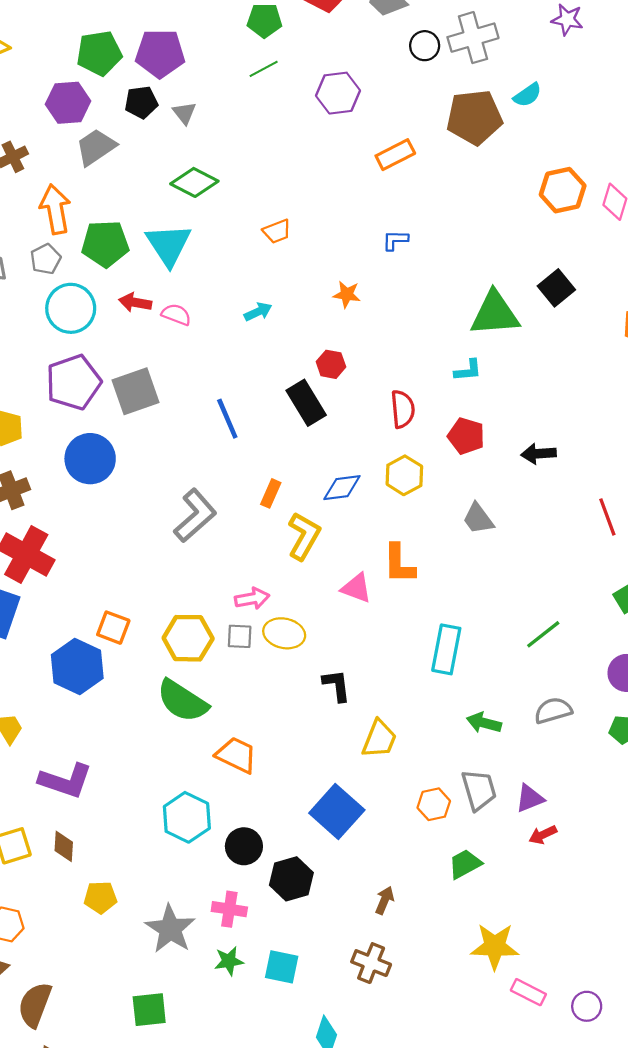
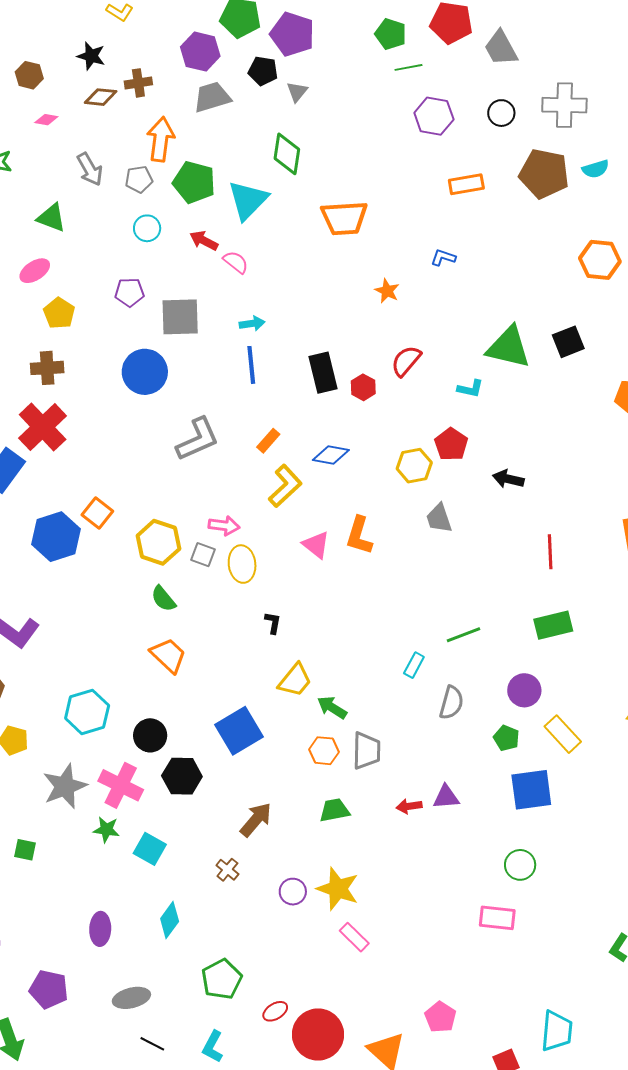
black circle: (425, 46) -> (501, 113), moved
green line: (264, 69) -> (408, 67), moved
green diamond: (194, 182) -> (287, 154), turned 54
orange trapezoid: (277, 231) -> (344, 218), size x1.8
cyan circle: (71, 308) -> (147, 228), size x0.6
cyan arrow: (258, 312) -> (252, 323), moved
red hexagon: (331, 364) -> (363, 387), moved
purple pentagon: (73, 382) -> (129, 292), size x0.6
red semicircle: (403, 409) -> (406, 361), moved, turned -152
blue circle: (90, 459) -> (145, 372), moved
yellow hexagon: (404, 475) -> (414, 466), moved
yellow ellipse: (284, 633) -> (242, 564), turned 54
cyan rectangle: (446, 649) -> (414, 665), moved, size x0.6
black L-shape: (337, 685) -> (273, 623), size x0.7
green semicircle: (182, 701) -> (163, 599), moved, size x0.6
gray semicircle: (553, 711) -> (451, 703), turned 104
green arrow: (484, 723) -> (332, 707), moved
purple triangle: (530, 798) -> (446, 797), moved
cyan hexagon: (187, 817) -> (87, 712), moved
brown arrow: (385, 900) -> (256, 820), size x1.5
pink cross: (229, 909) -> (121, 785), size x1.4
brown cross: (371, 963) -> (227, 870), size x0.7
purple circle: (587, 1006) -> (293, 892), moved
green square: (149, 1010) -> (25, 850), size x0.7

